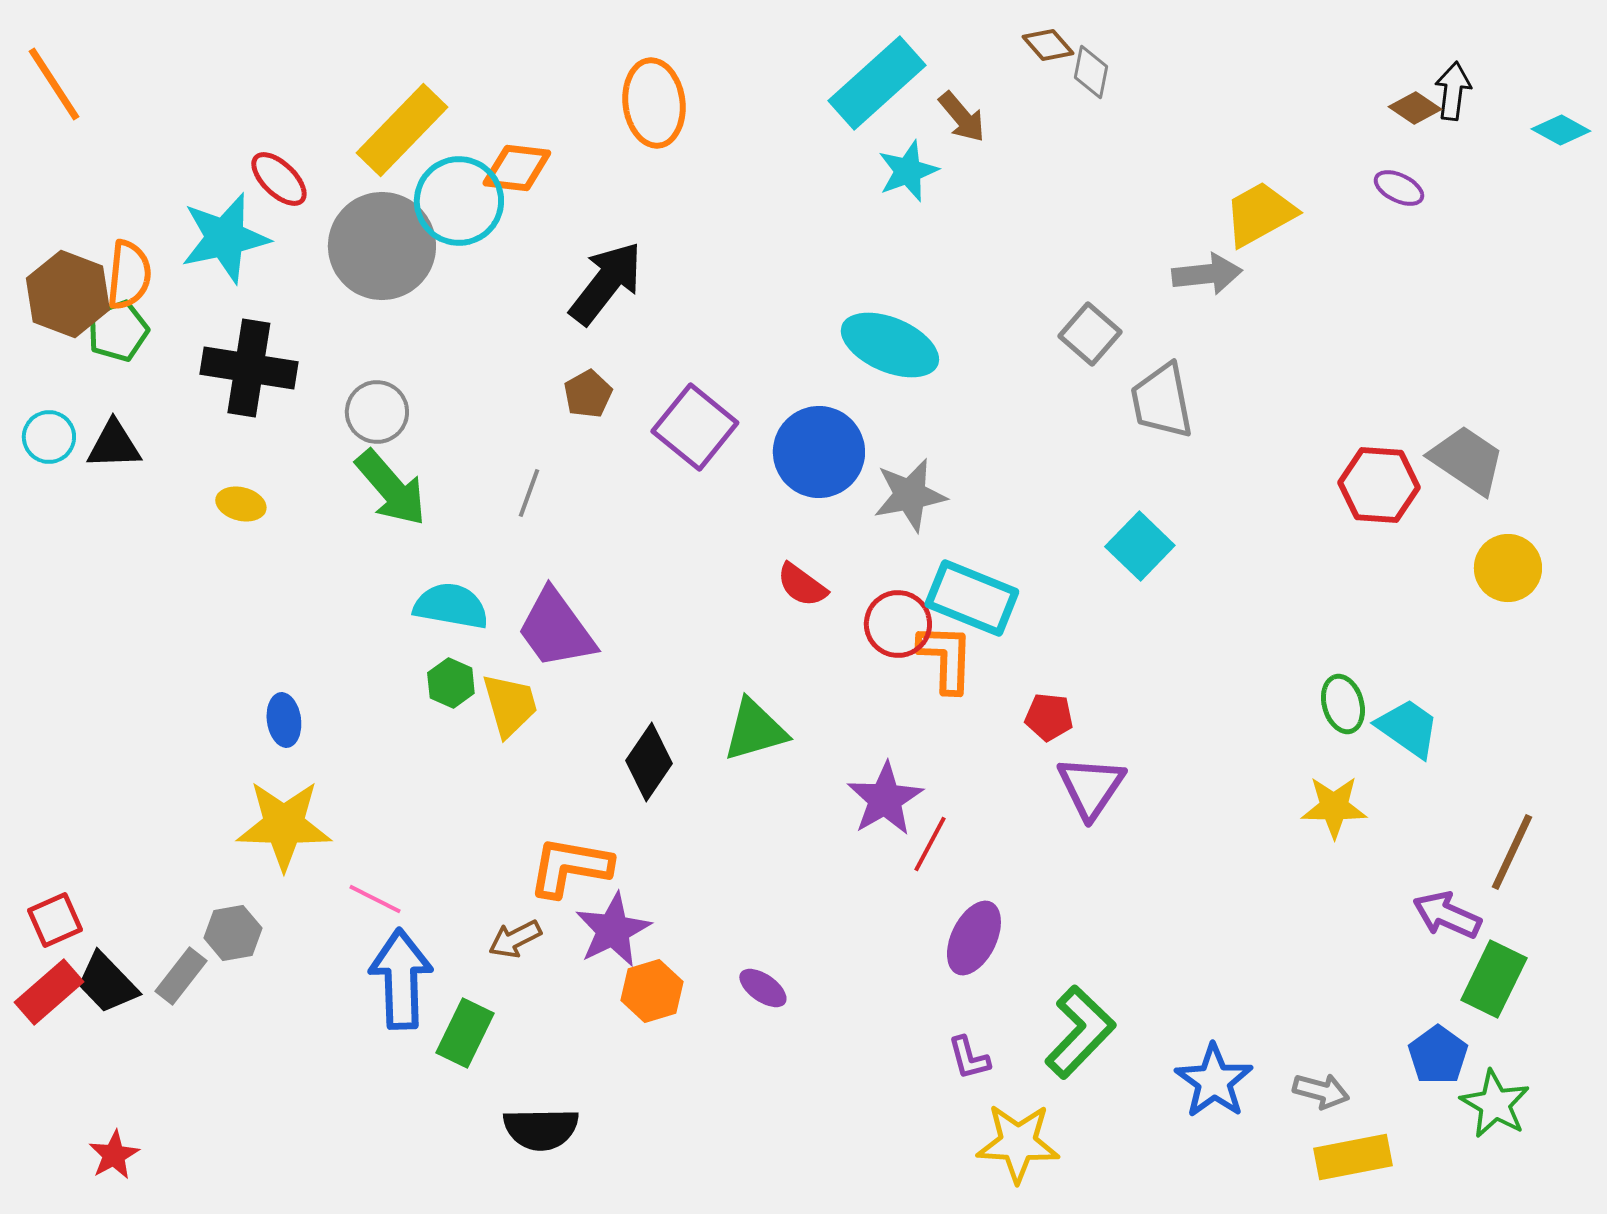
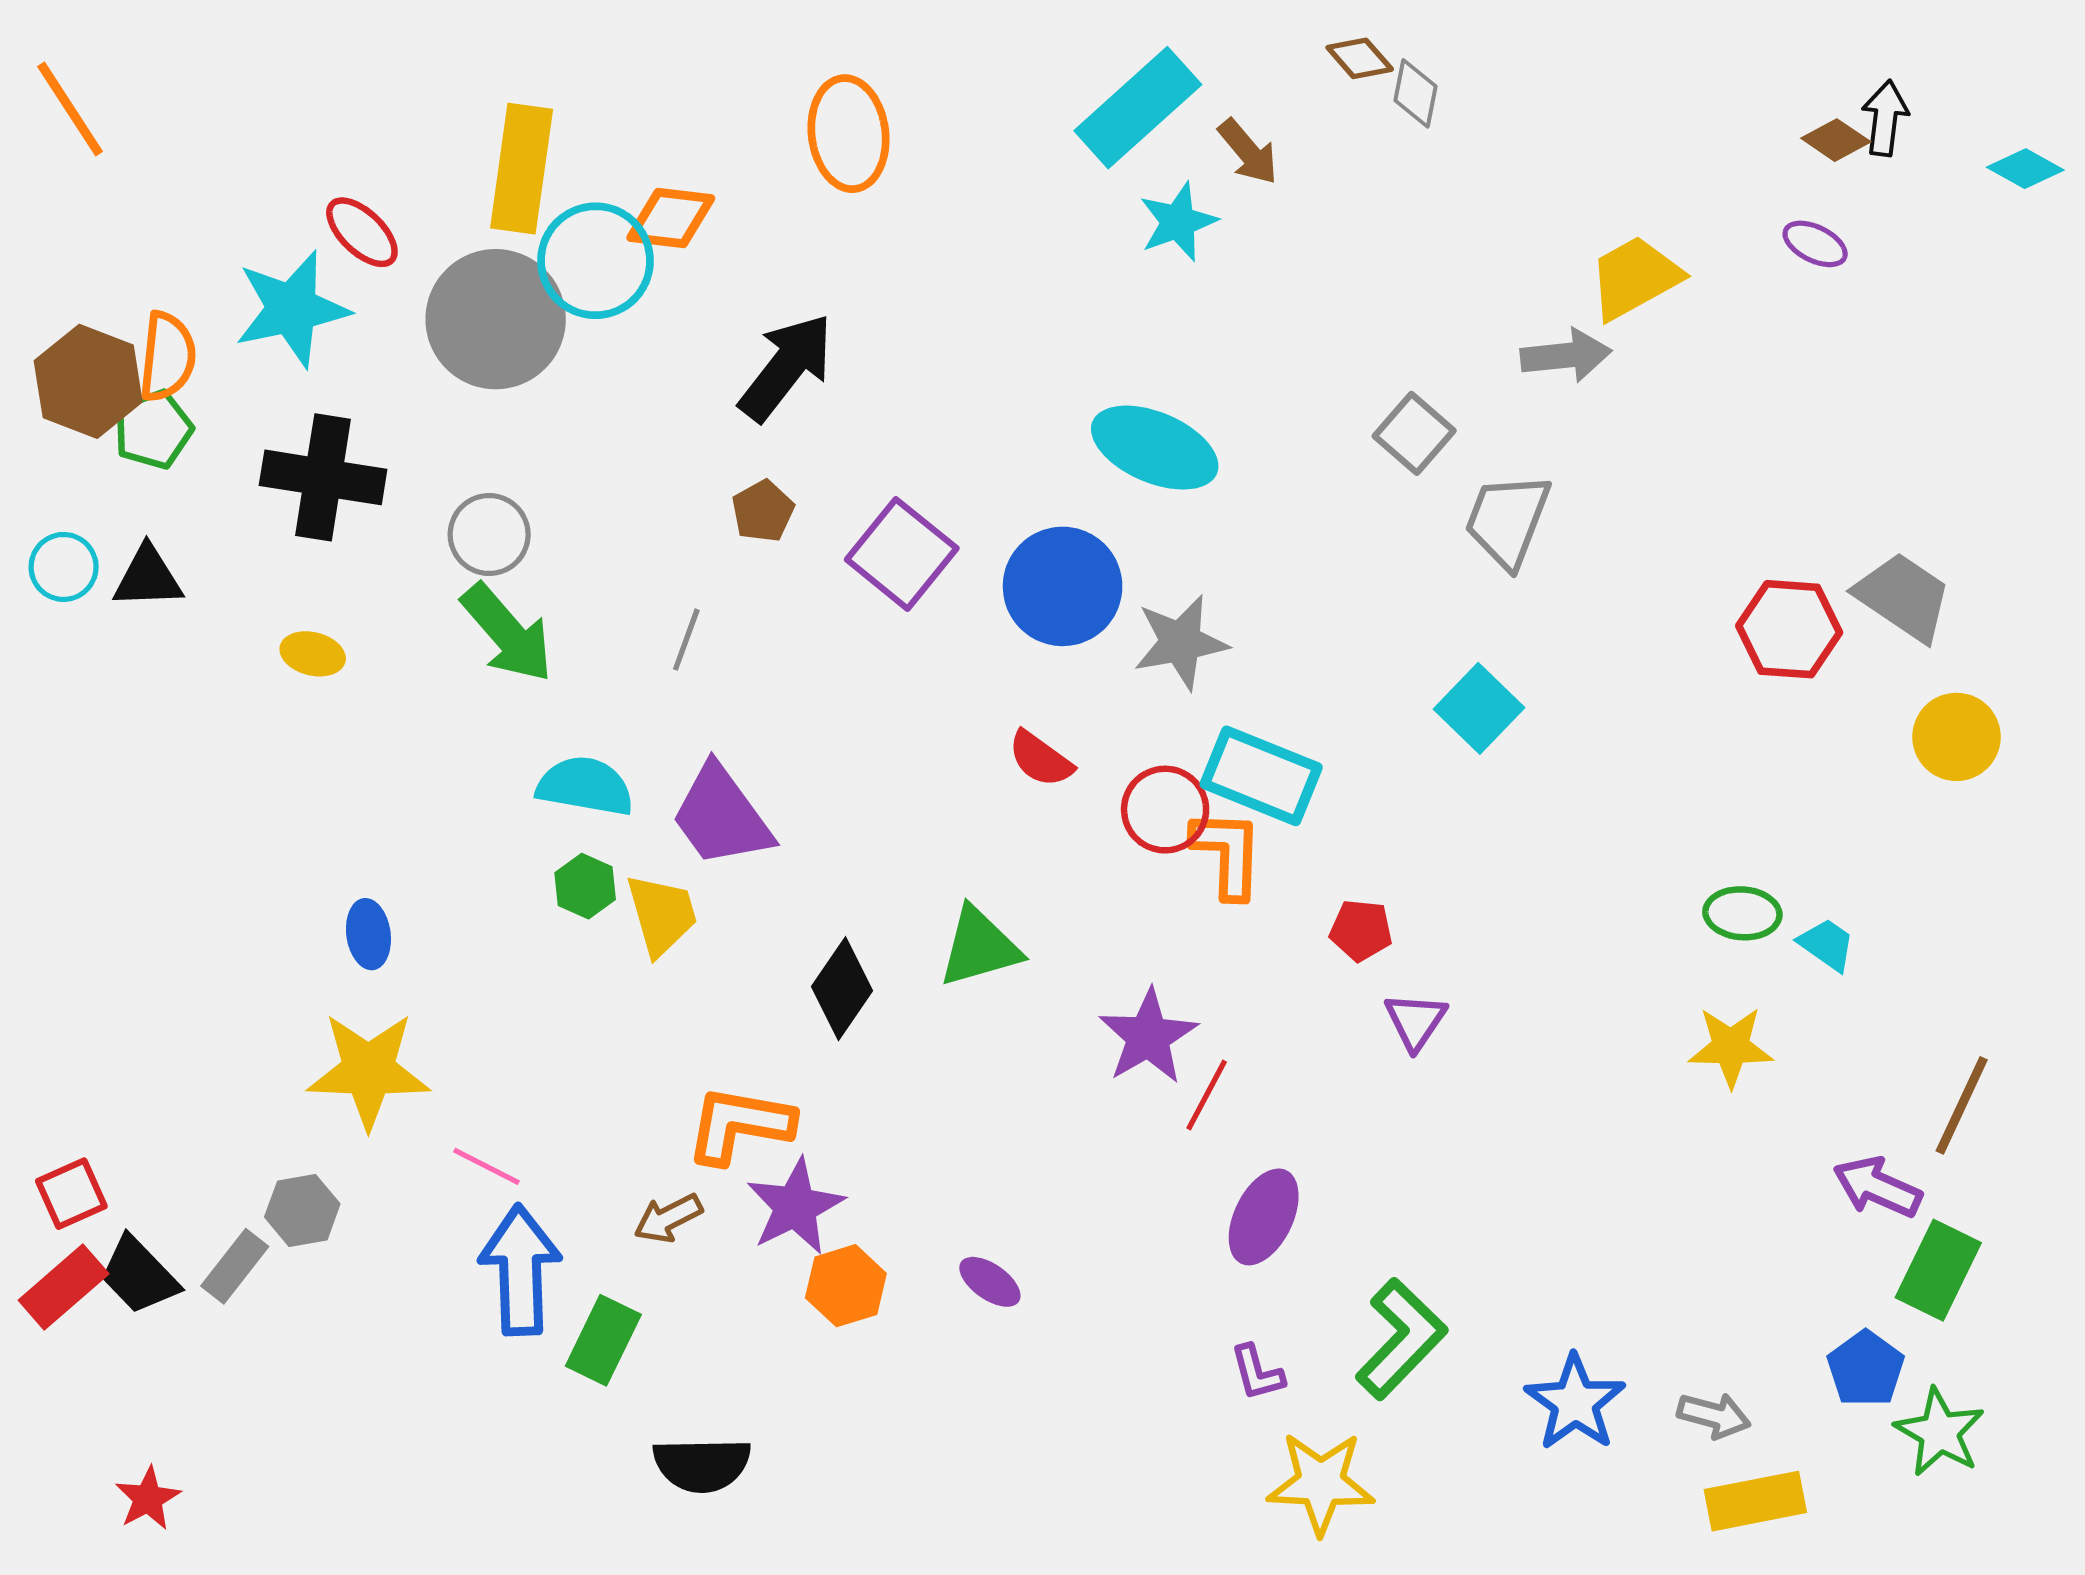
yellow rectangle: (402, 130) -> (522, 169), turned -36
gray trapezoid: (1162, 401) -> (1508, 520), turned 32
green ellipse: (1343, 704) -> (1742, 913), turned -70
cyan trapezoid: (1408, 728) -> (1827, 944), size x0.7
purple triangle: (1091, 787) -> (1415, 1021), size x0.7

